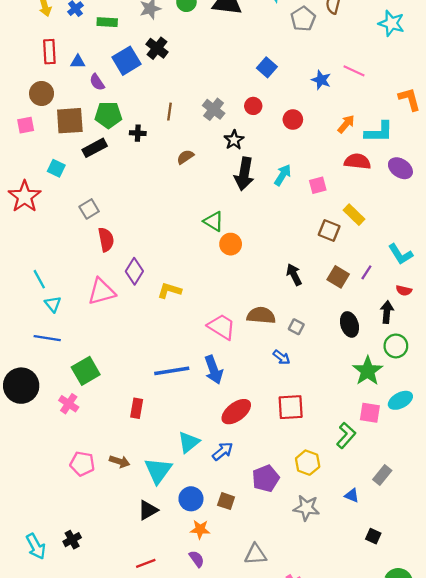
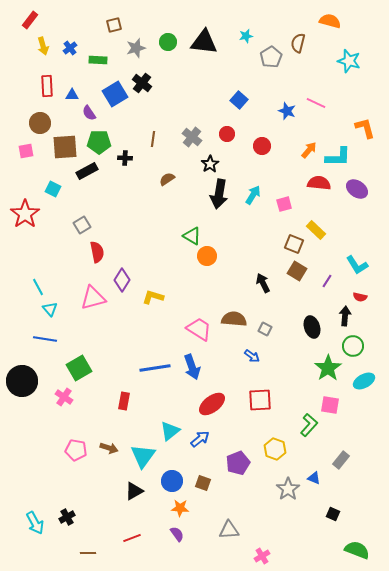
brown square: (338, 277) -> (297, 271), moved
cyan ellipse: (400, 400) -> (364, 381), moved
gray star: (306, 508) -> (288, 489), moved, turned 30

